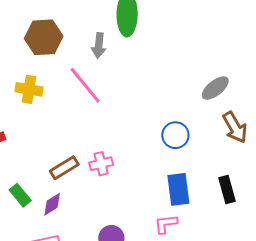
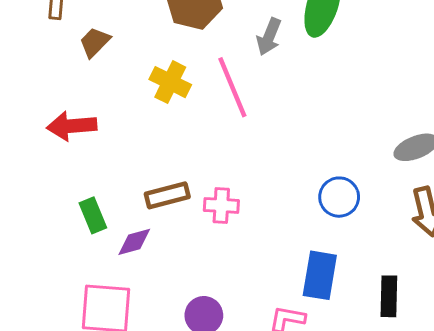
yellow cross: (29, 89) -> (170, 82), moved

